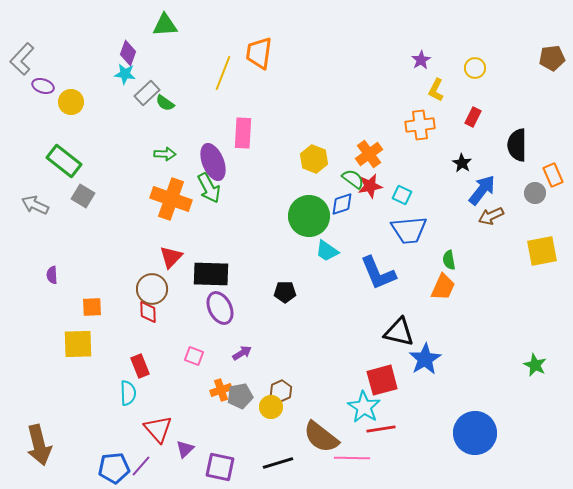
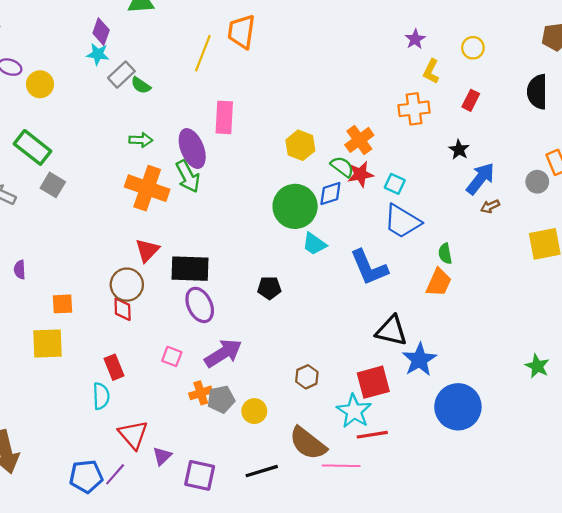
black semicircle: (517, 145) -> (537, 92), moved
brown arrow: (491, 216) -> (490, 206), size x0.7
blue trapezoid: (409, 230) -> (402, 221), turned 36
purple arrow: (242, 353) -> (223, 353), size x1.8
brown hexagon: (281, 391) -> (307, 377), moved
blue circle: (475, 433) -> (458, 407), moved

